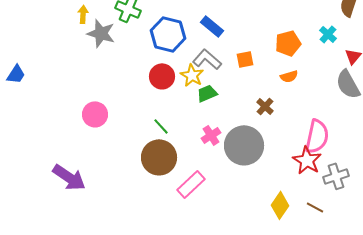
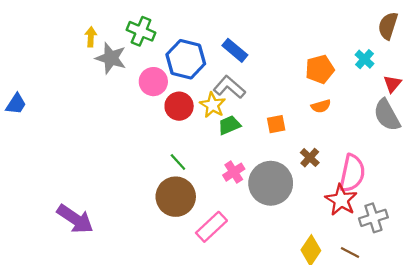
orange square: (245, 59) -> (276, 124), moved
brown cross: (265, 106) -> (310, 158), moved
pink circle: (95, 114) -> (153, 82), moved

